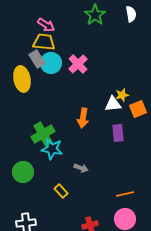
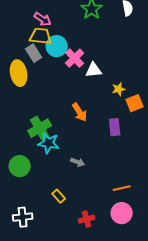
cyan circle: (51, 63) -> (57, 46), moved
white triangle: (113, 104) -> (94, 70), moved
orange arrow: (83, 118) -> (80, 112), turned -42
yellow rectangle: (61, 191) -> (59, 196), moved

